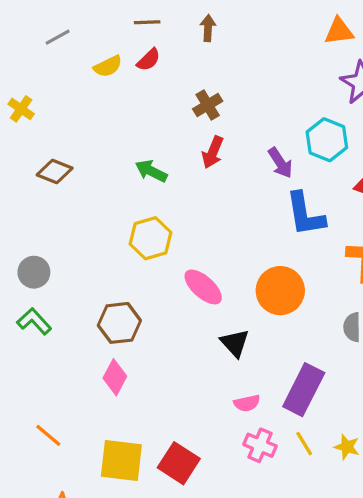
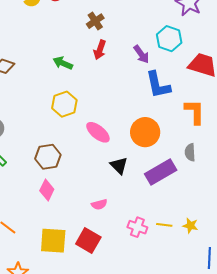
purple rectangle: (304, 390) -> (161, 172), moved, turned 36
pink semicircle: (247, 403) -> (99, 204), moved
yellow line: (304, 444) -> (164, 225), turned -49

